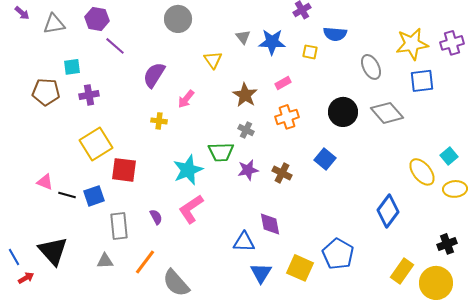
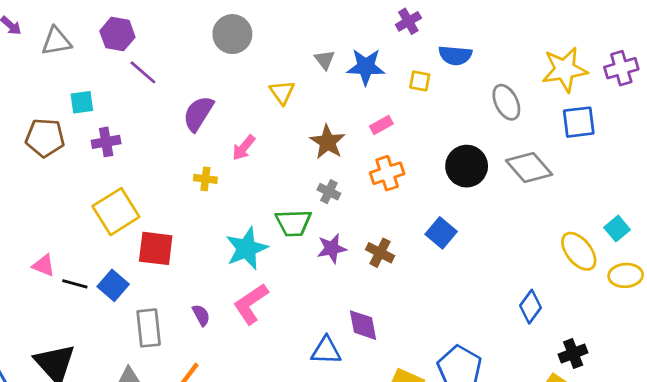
blue square: (94, 196) -> (113, 285), turned -30
blue diamond: (388, 211) -> (530, 307), size x0.7
black cross: (447, 244) -> (573, 353), moved

